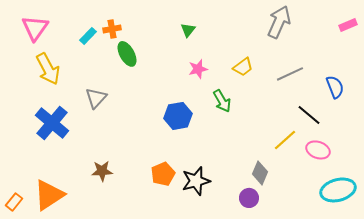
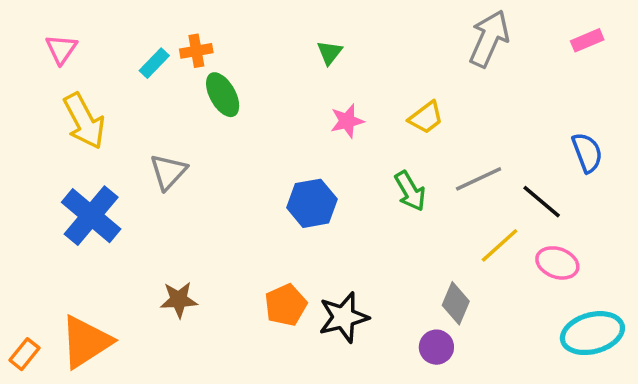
pink rectangle: (348, 25) -> (587, 40), moved
pink triangle: (35, 28) -> (61, 49), size x0.7
gray line: (290, 74) -> (479, 179), moved
green arrow: (222, 101) -> (410, 191), moved

